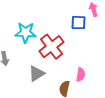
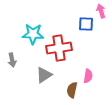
red cross: (52, 47) -> (59, 48), turned 30

